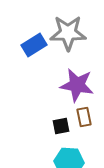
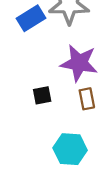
black square: (61, 126) -> (42, 95), moved

